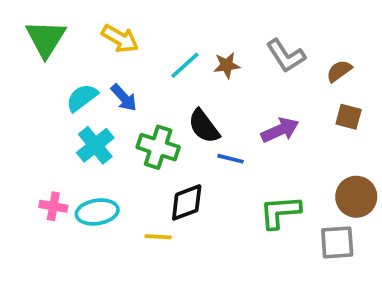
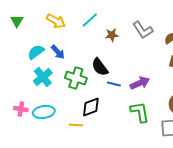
green triangle: (46, 39) -> (17, 21), size x0.6
cyan line: (185, 65) -> (90, 20), moved
purple arrow: (280, 130) -> (140, 83), moved
green L-shape: (280, 212) -> (140, 112), turned 85

